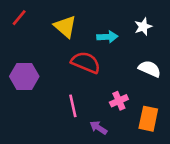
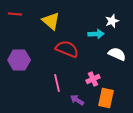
red line: (19, 18) -> (15, 14), turned 56
cyan arrow: (107, 37) -> (96, 34), moved
orange rectangle: (148, 119) -> (106, 98), moved

